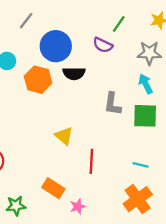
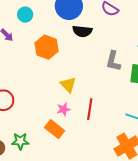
orange hexagon: (38, 80) -> (47, 47), moved
pink star: (78, 206) -> (64, 109), moved

